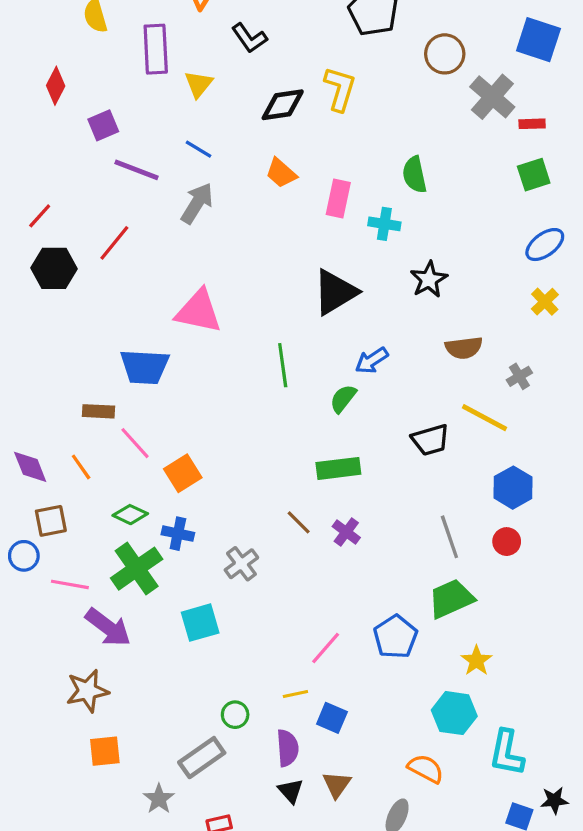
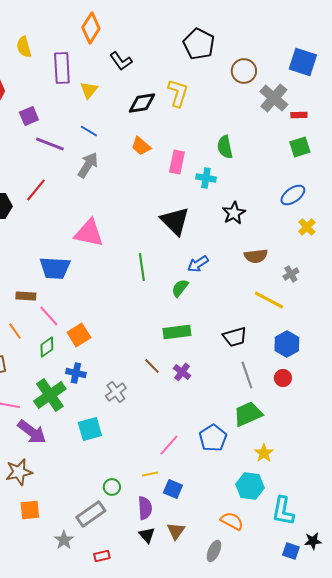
blue ellipse: (545, 245) -> (293, 195), moved
black triangle: (335, 292) -> (175, 221), turned -44
black trapezoid: (430, 440) -> (235, 337), moved
green diamond: (130, 515) -> (47, 347), moved, turned -60

